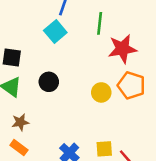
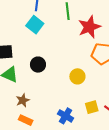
yellow circle: (101, 92) -> (77, 76), moved

